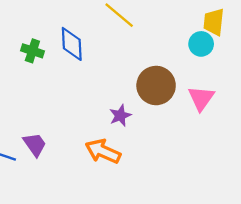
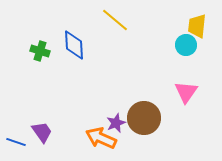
brown circle: (156, 86) -> (144, 118), moved
purple star: (120, 116) -> (116, 123), moved

